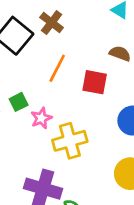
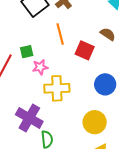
orange line: (57, 68) -> (60, 34), turned -55

